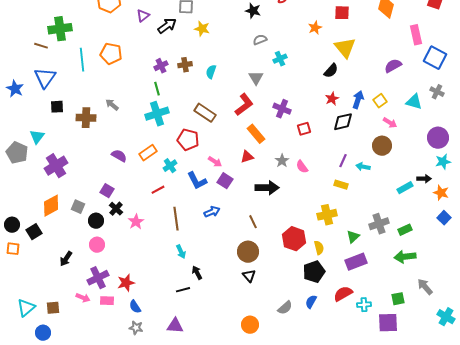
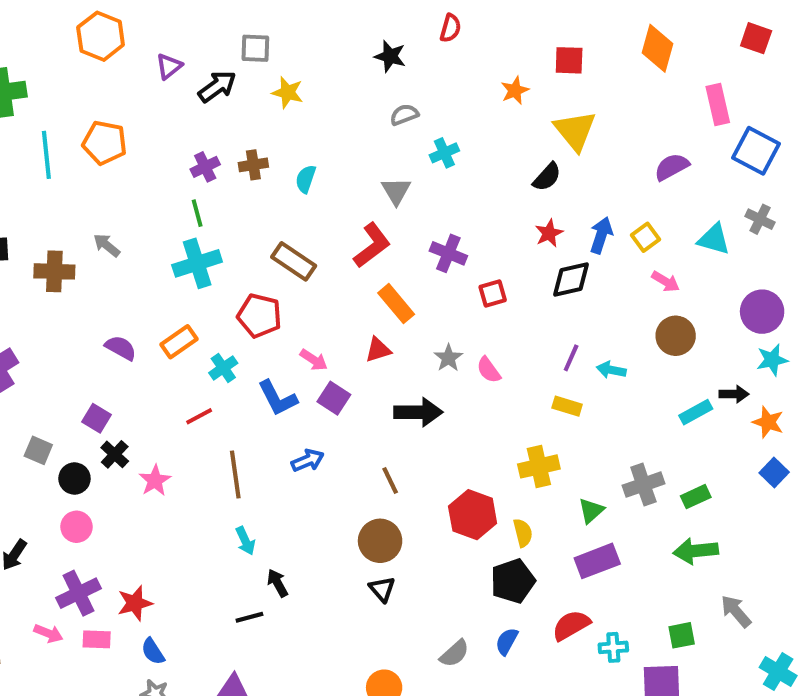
brown circle: (382, 146) -> (676, 336), moved

